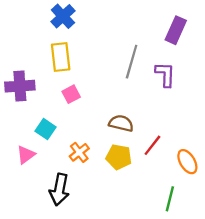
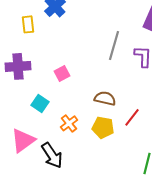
yellow rectangle: (61, 57) -> (28, 24), moved, size x0.7
pink triangle: (26, 155) -> (23, 140), moved, size x1.5
black arrow: (59, 190) -> (52, 155), turned -44

